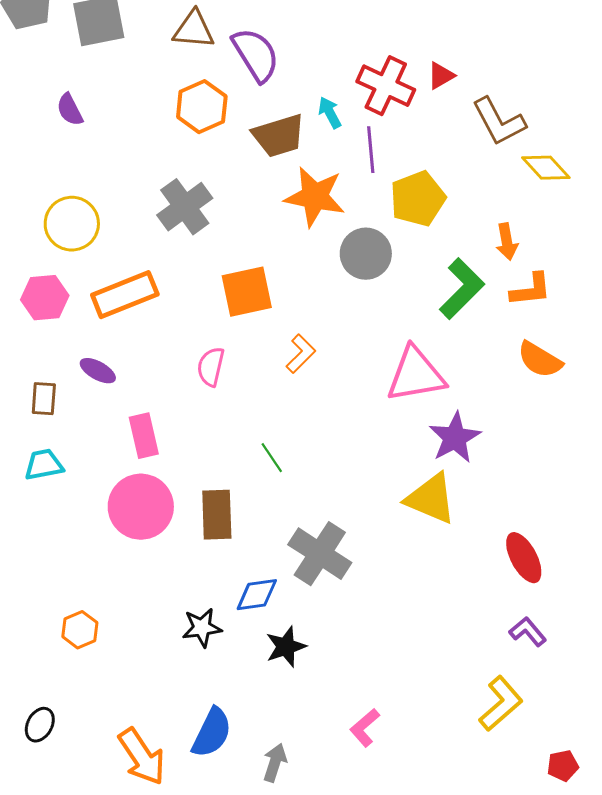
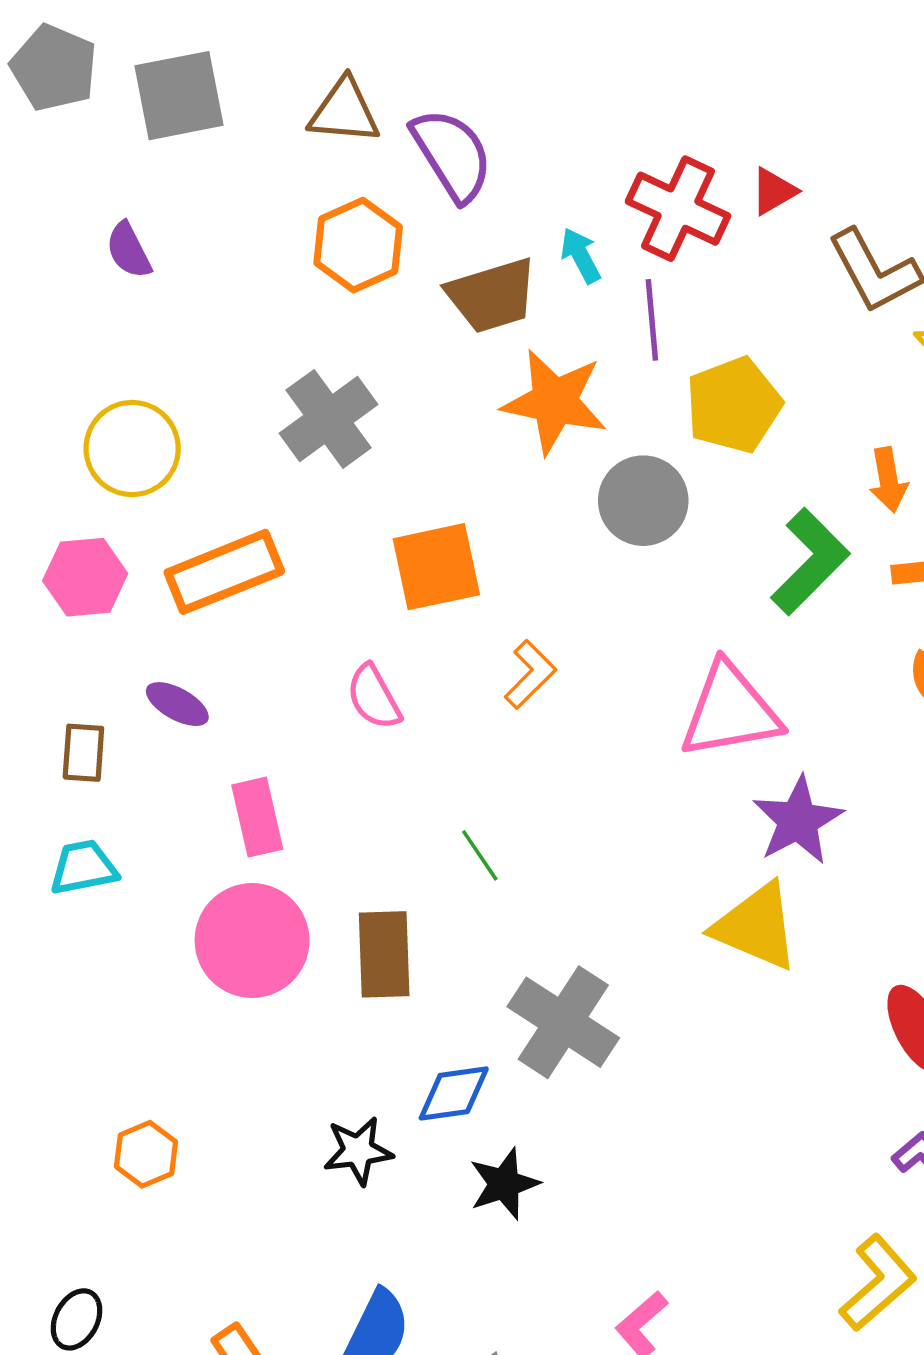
pink semicircle: (211, 367) -> (374, 697), turned -42

